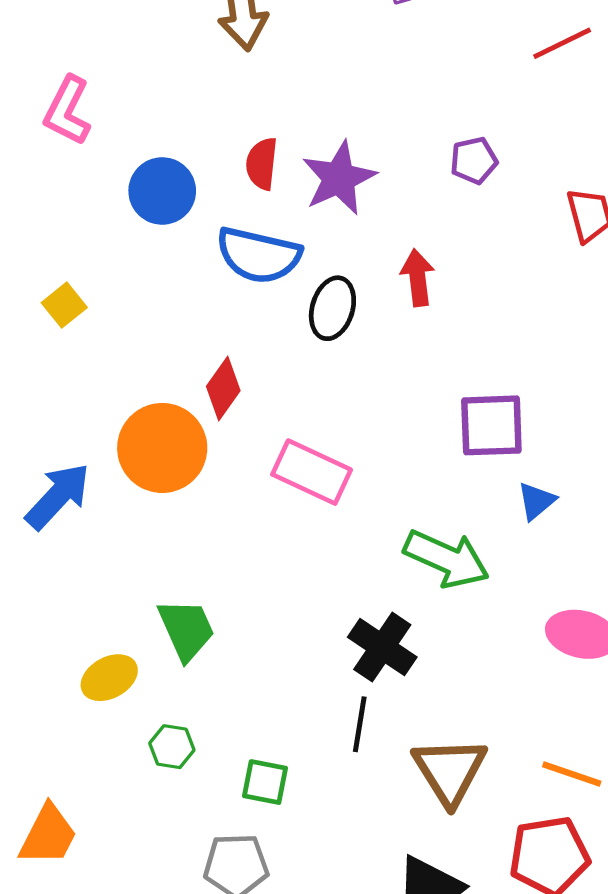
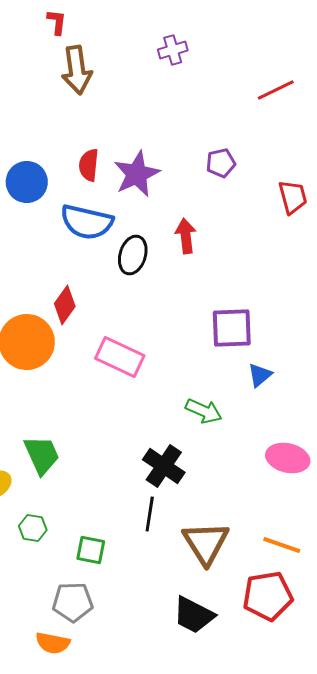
green arrow: (446, 559) -> (204, 411), size x0.7

